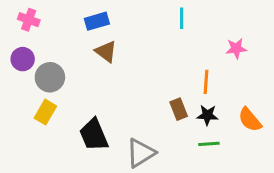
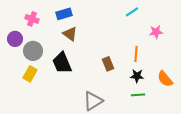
cyan line: (182, 18) -> (132, 12), moved, turned 56
pink cross: (29, 20) -> (32, 19), moved
brown rectangle: (179, 109) -> (108, 64), moved
black trapezoid: (94, 135) -> (62, 63), moved

